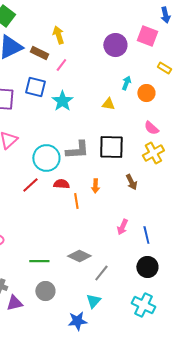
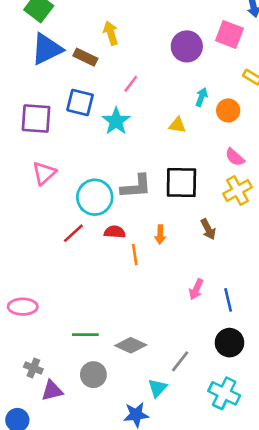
pink line: (61, 65) -> (131, 84), moved
gray diamond: (79, 256) -> (131, 345), moved
gray line: (101, 273) -> (180, 361), moved

